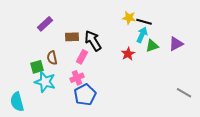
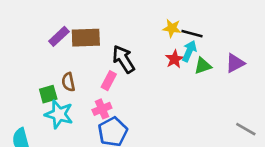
brown rectangle: (72, 37) -> (86, 38), moved, size x1.5
red star: (128, 54) -> (175, 59), moved

